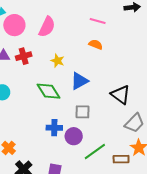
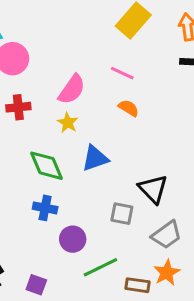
pink line: (98, 21) -> (122, 73), moved
pink semicircle: (47, 27) -> (72, 89), moved
gray square: (83, 112) -> (122, 214), moved
blue cross: (54, 128) -> (45, 208), moved

